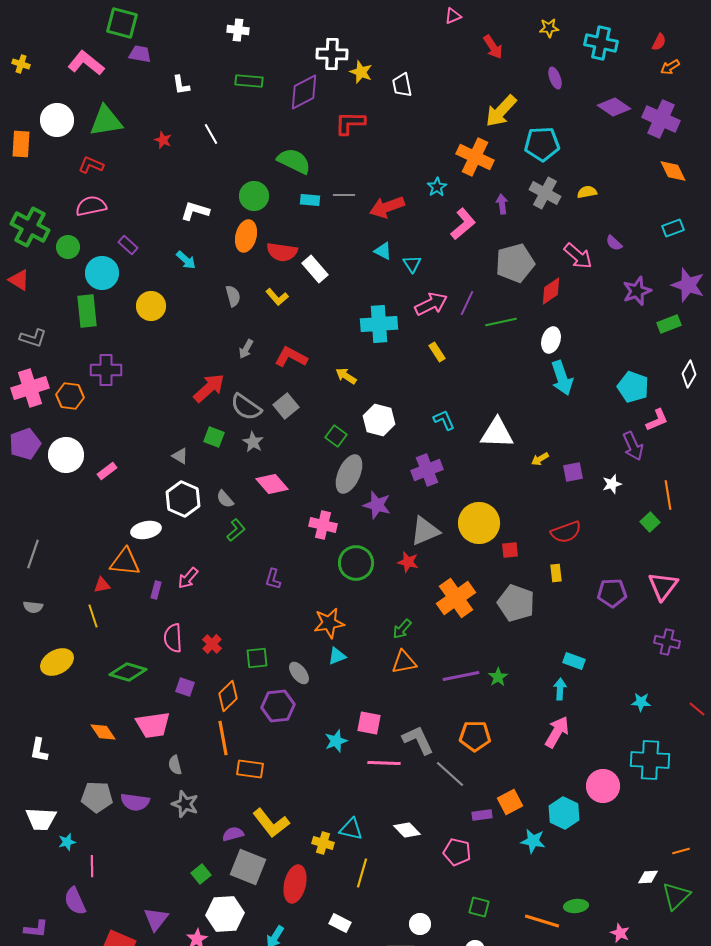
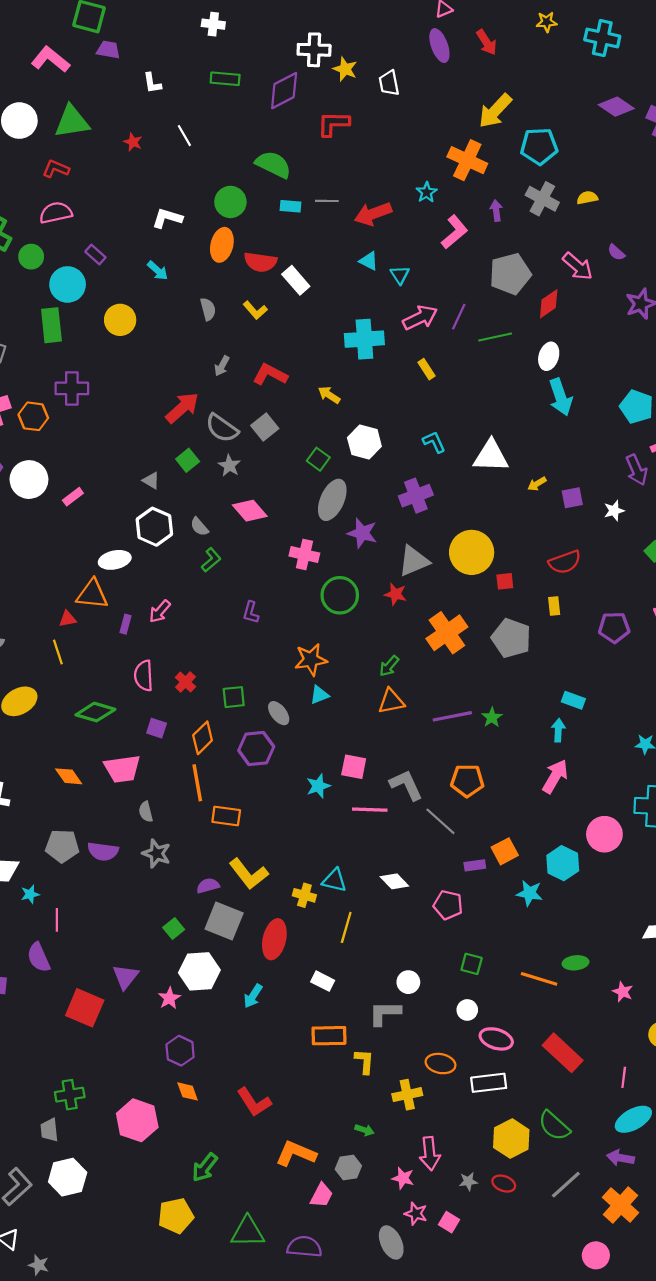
purple ellipse: (555, 78) -> (439, 46), moved, size x1.4
green square: (214, 437) -> (188, 460), turned 30

